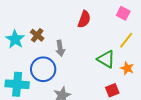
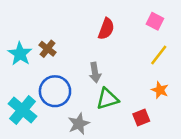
gray arrow: (60, 48) -> (95, 72), moved
green triangle: (106, 59) -> (107, 99), moved, turned -48
cyan cross: (17, 84) -> (22, 110), turned 35

